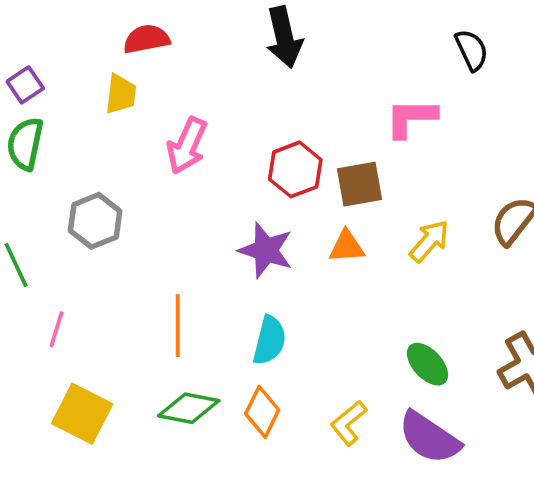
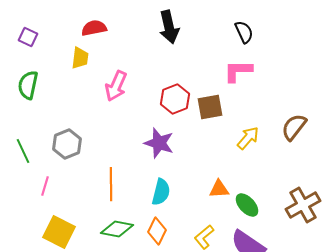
black semicircle: (472, 50) -> (244, 32), moved
purple square: (25, 85) -> (28, 37), moved, turned -30
gray hexagon: (95, 221) -> (67, 144), moved
orange triangle: (347, 247) -> (219, 189), moved

